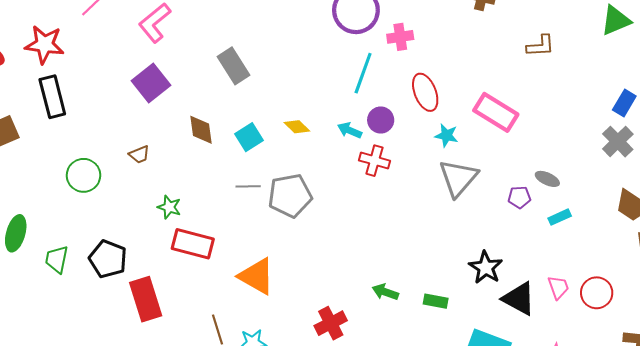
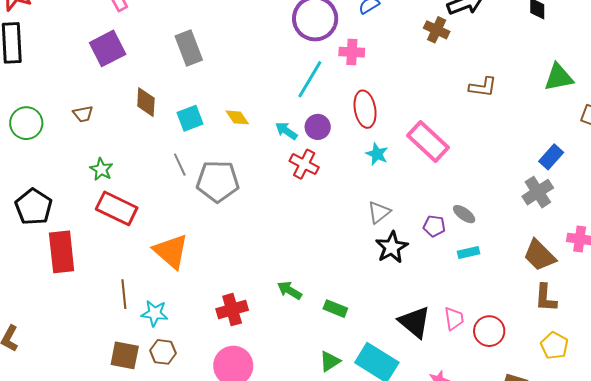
gray triangle: (458, 178) -> (379, 212), moved, size x0.6
gray line: (248, 186) -> (180, 165), turned 55
black star: (486, 267) -> (392, 247), moved

